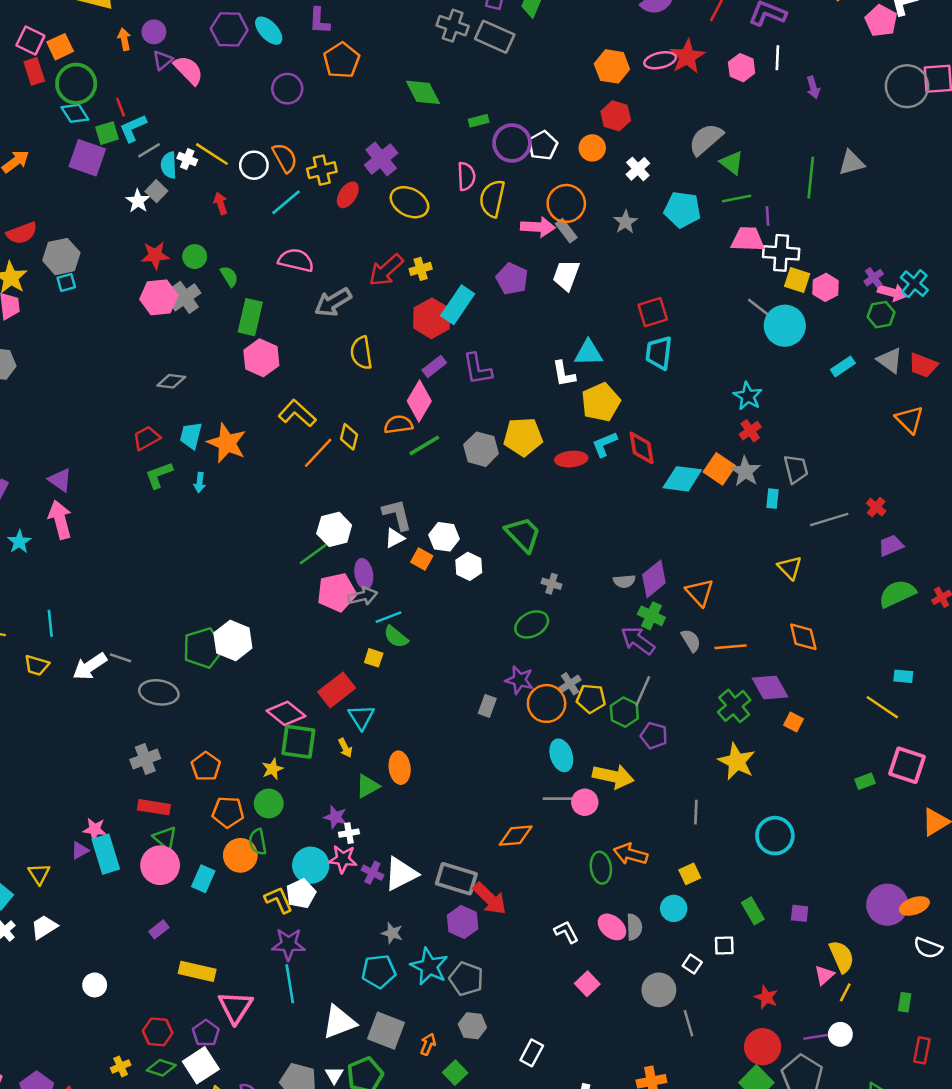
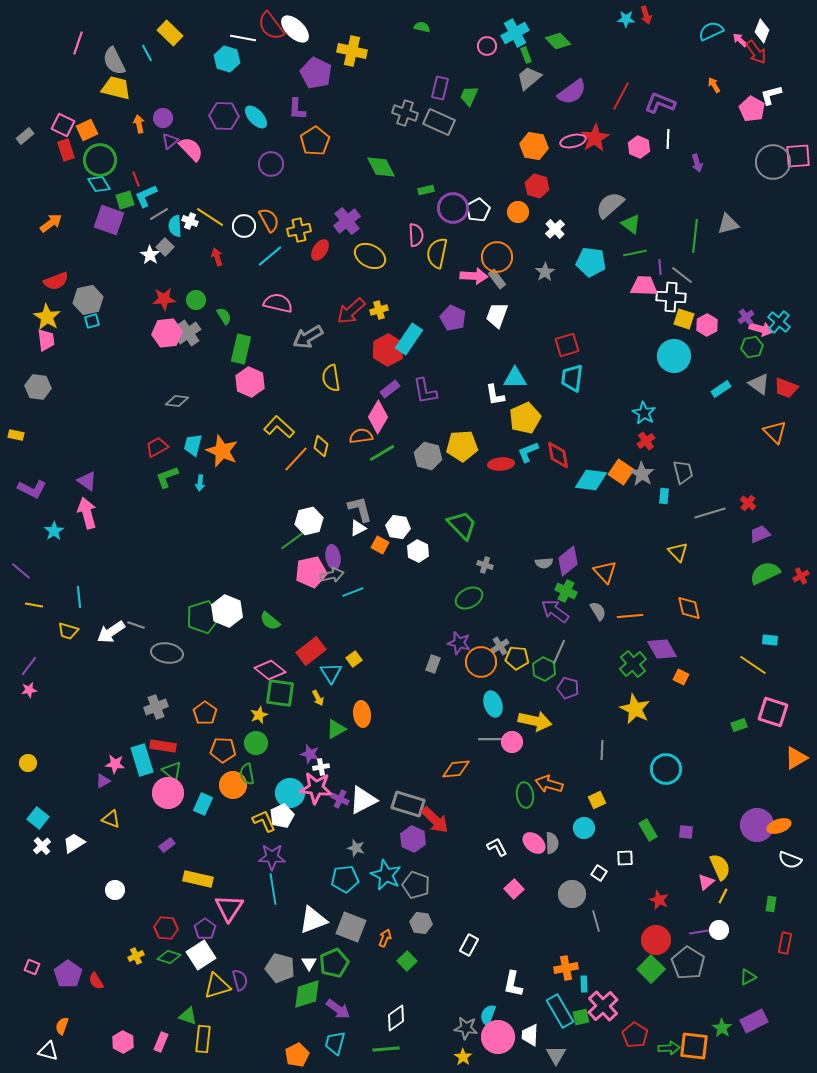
gray line: (760, 308) -> (682, 275), moved
green semicircle: (396, 637) -> (270, 621), moved
yellow square: (374, 658) -> (354, 659), moved, turned 35
cyan rectangle: (106, 854) -> (142, 760), moved
pink star: (343, 859) -> (316, 788), size x1.4
yellow triangle: (39, 874) -> (111, 819), moved, turned -36

